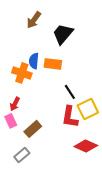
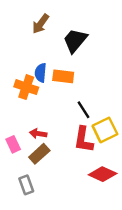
red arrow: (15, 104) -> (38, 134), moved, turned 72
gray rectangle: (22, 155) -> (26, 185), turned -70

